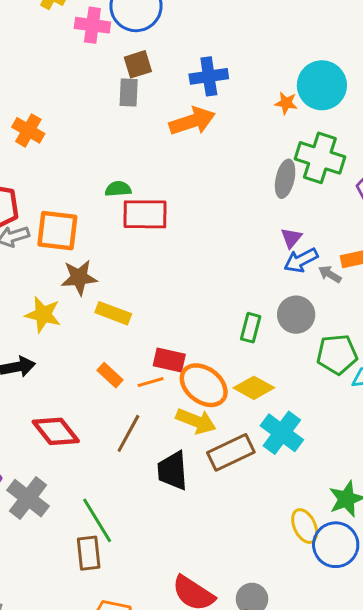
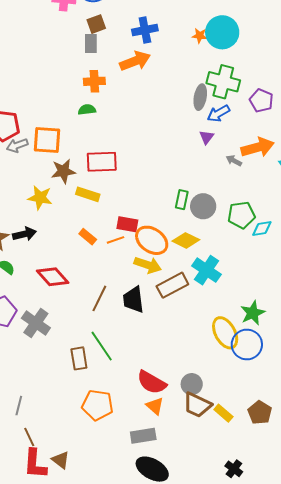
orange star: (286, 103) -> (200, 36), moved
orange cross: (28, 130) -> (94, 81), moved, turned -30
red rectangle: (145, 214) -> (102, 162), moved
blue arrow: (301, 260) -> (218, 113), moved
gray circle: (296, 315) -> (203, 206), moved
brown line: (128, 433) -> (99, 298), moved
green line: (97, 520) -> (102, 346), moved
yellow ellipse: (305, 526) -> (225, 333), size x1.4

